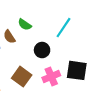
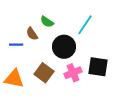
black circle: (42, 50) -> (64, 47), size x1.5

